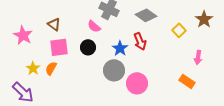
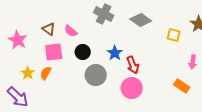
pink semicircle: (94, 26) -> (71, 31), moved
yellow square: (179, 30) -> (174, 35), turned -32
red arrow: (140, 41) -> (133, 65), moved
gray circle: (114, 70) -> (96, 75), moved

